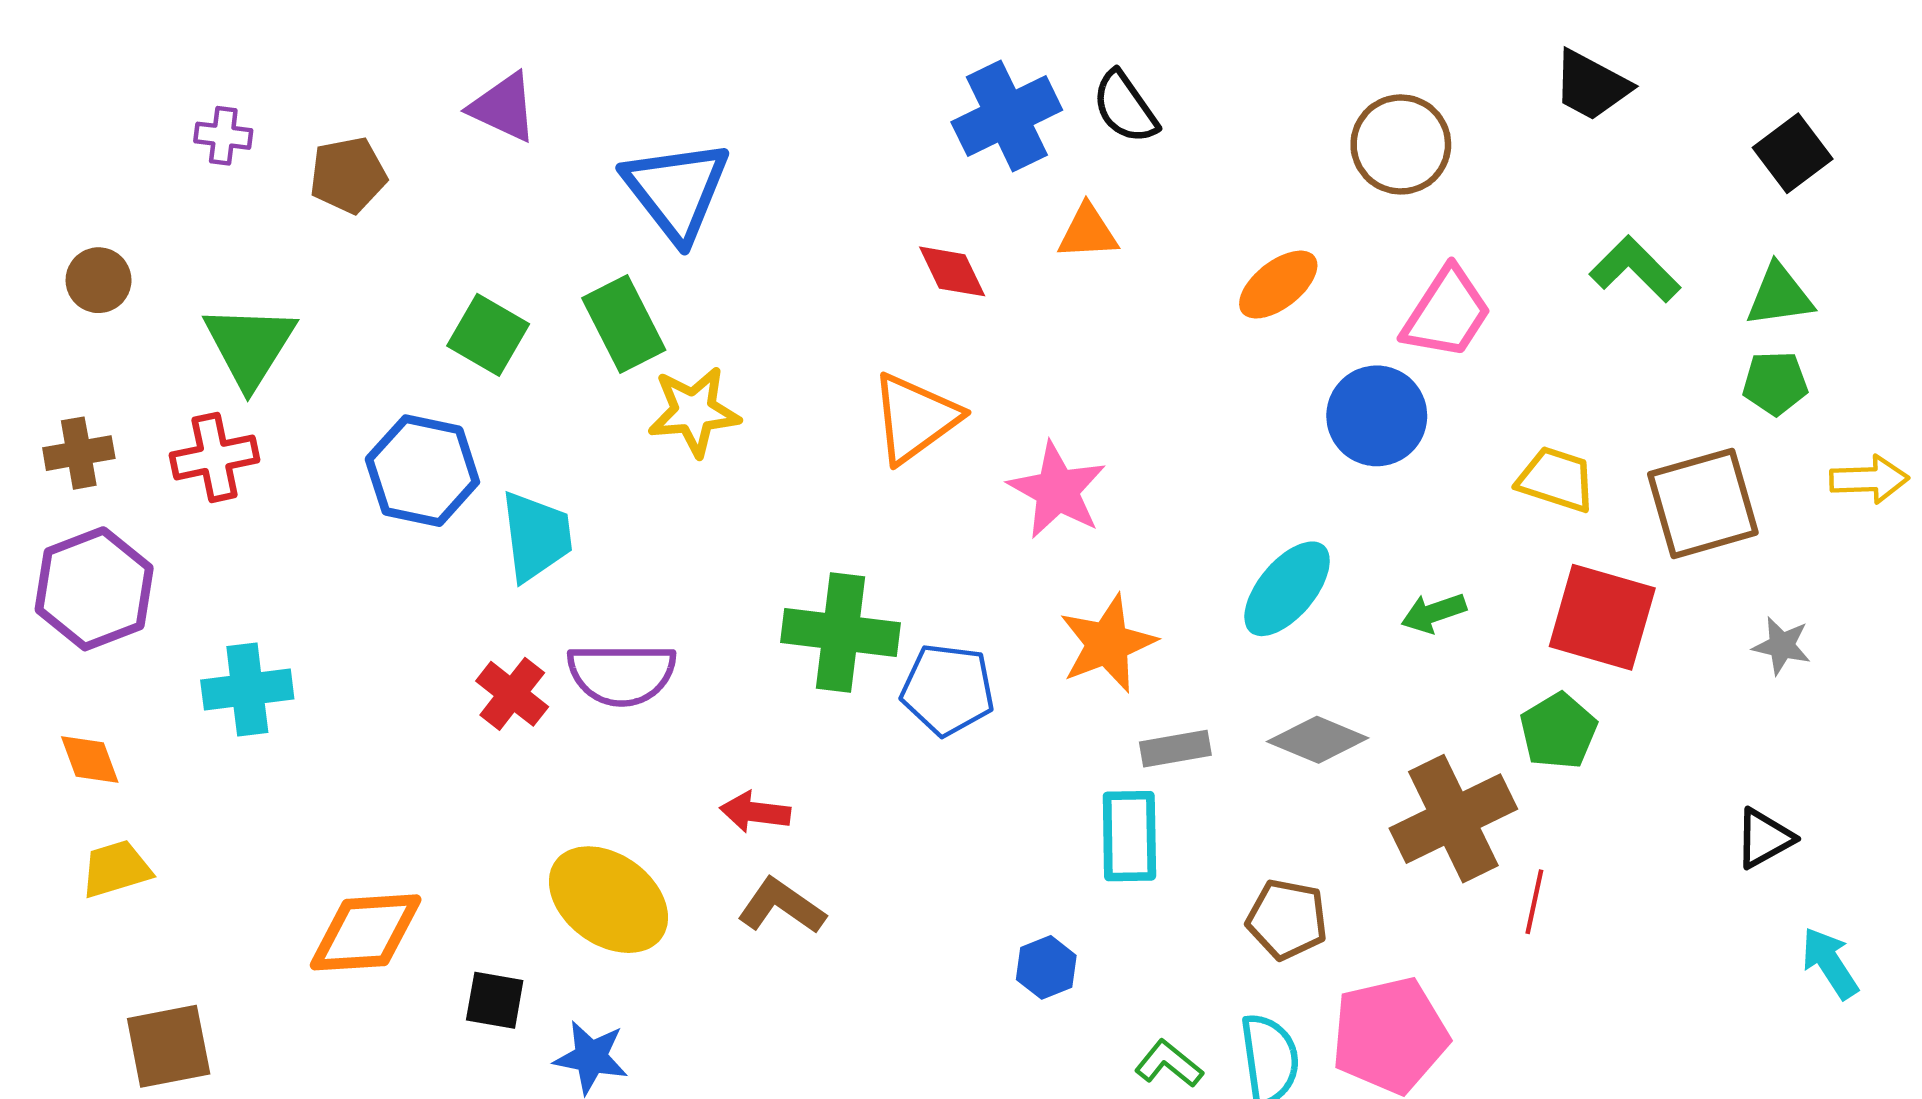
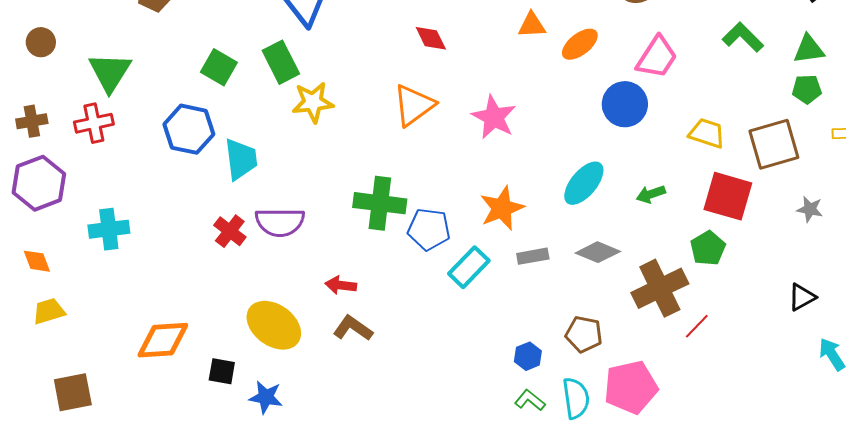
orange triangle: (1088, 232) -> (532, 25), moved
pink star: (1057, 490) -> (494, 117), moved
cyan rectangle: (1129, 836) -> (469, 267), moved, turned 45
red line: (1534, 902) -> (697, 326), turned 32
blue hexagon: (1046, 967) -> (528, 356), moved

